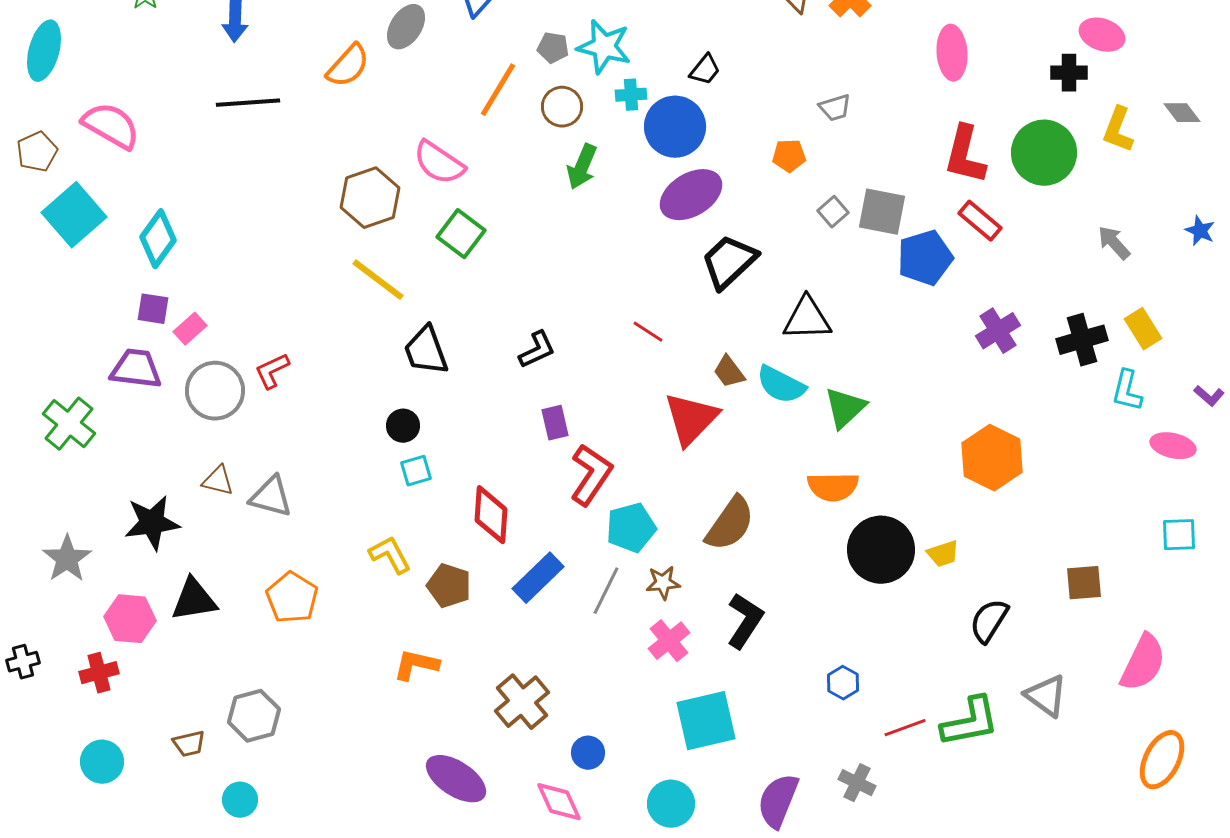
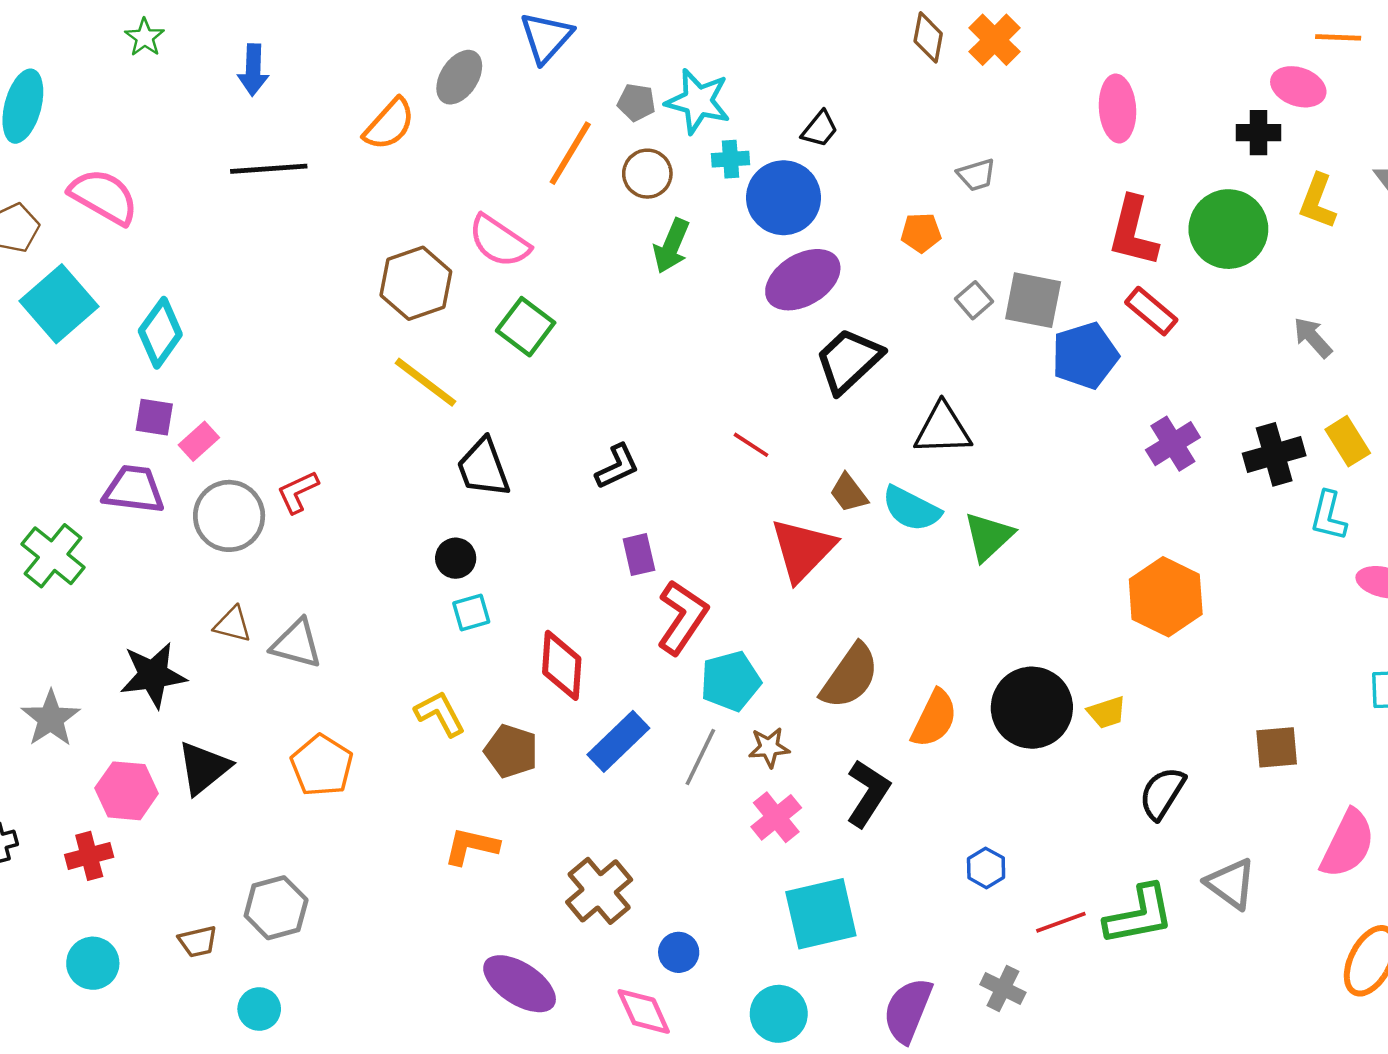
orange semicircle: (833, 487) -> (934, 718), moved, turned -63
black triangle: (194, 600) -> (204, 768), turned -30

